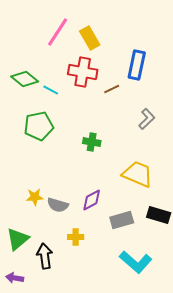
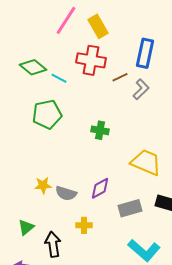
gray L-shape: (147, 119) -> (141, 89), moved
green triangle: (18, 239) -> (26, 227), size x0.7

